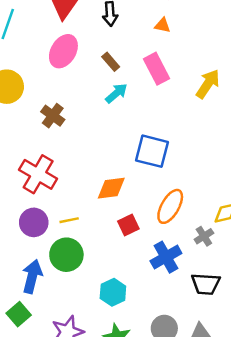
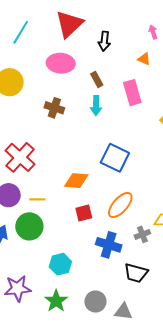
pink ellipse: (63, 51) -> (61, 63), turned 52
cyan arrow: (116, 93) -> (96, 106), turned 120
brown cross: (53, 116) -> (54, 108), moved, turned -30
blue cross: (166, 257) -> (109, 245), turned 35

